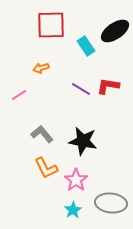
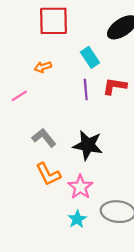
cyan rectangle: (86, 46) -> (90, 57), moved
purple line: (81, 89) -> (86, 89), turned 54

